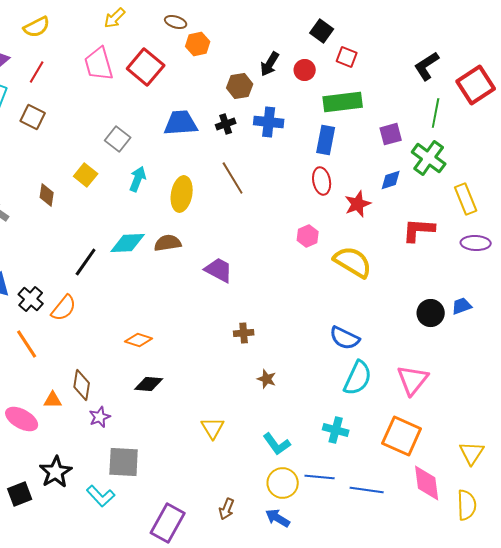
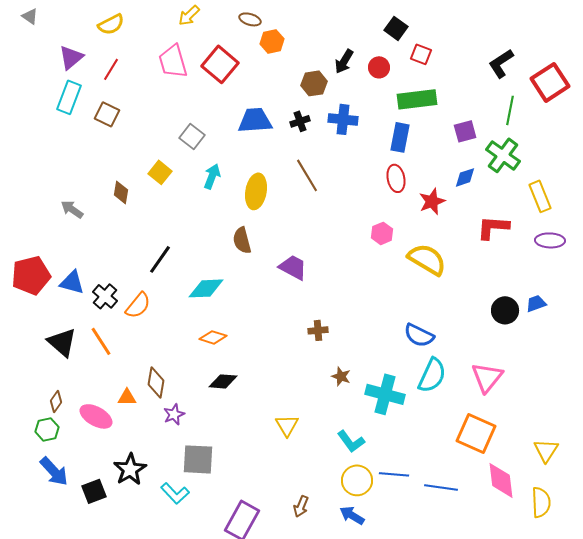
cyan diamond: (128, 243) -> (206, 288), moved
brown semicircle: (168, 243) -> (242, 240), turned -96
cyan cross: (336, 430) -> (385, 394), moved, size x1.5

